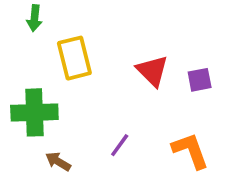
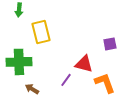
red triangle: (152, 71) -> (84, 64), moved, turned -30

